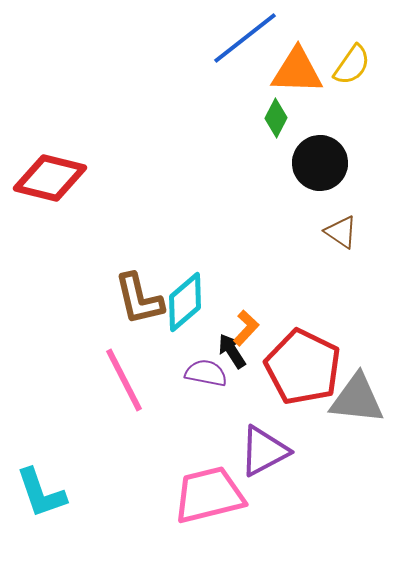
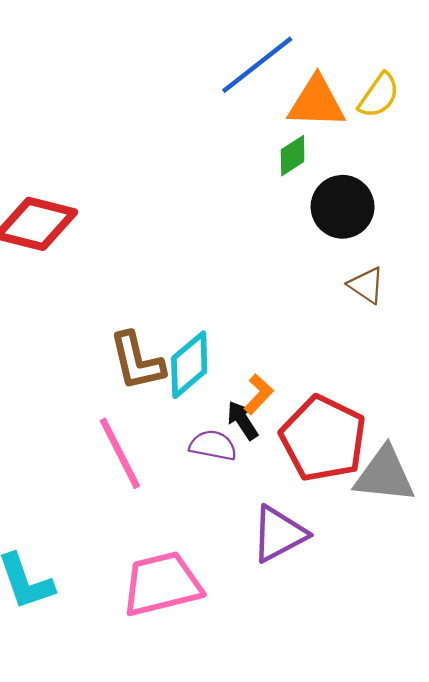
green diamond: (276, 118) -> (293, 156), turned 30
pink trapezoid: (209, 495) -> (162, 584), moved

